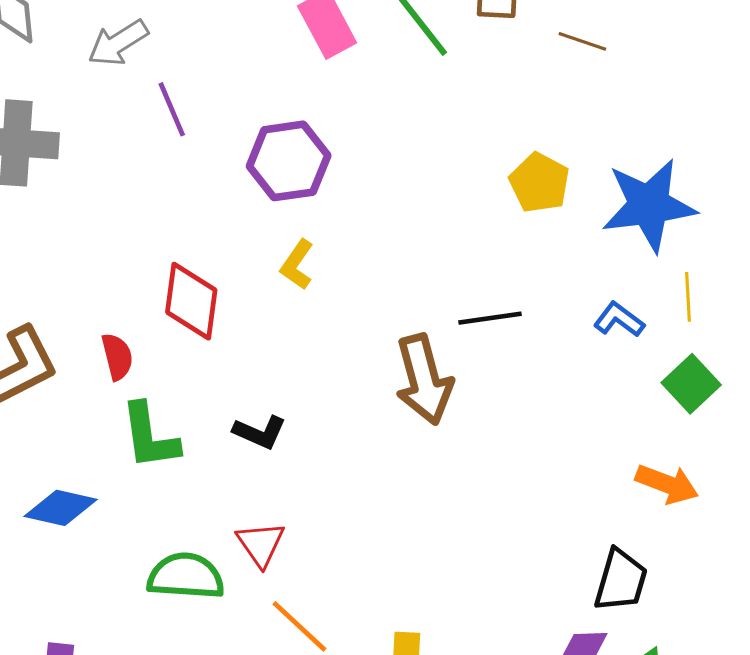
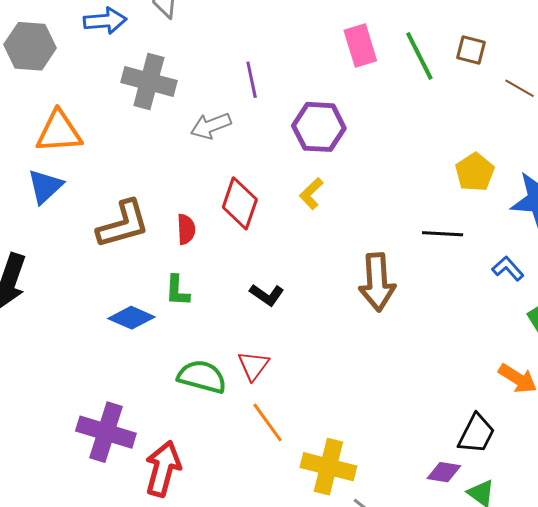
gray arrow: (118, 43) -> (211, 126), moved
black line: (490, 318) -> (443, 234), moved
green L-shape: (150, 436) -> (177, 291), moved, size x0.7

